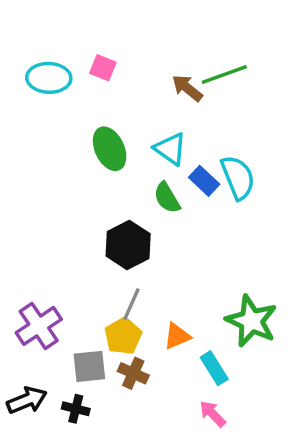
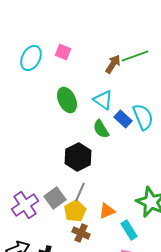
cyan ellipse: (49, 78) -> (31, 58), turned -65
brown arrow: (187, 88) -> (113, 64), turned 84
gray square: (89, 366) -> (55, 198), moved, turned -30

